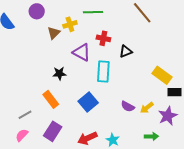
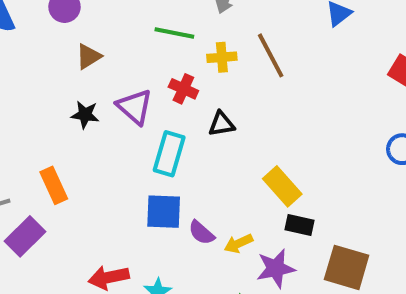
yellow cross: (70, 24) -> (222, 57), moved
black star: (59, 73) -> (85, 115), moved
blue square: (88, 102) -> (164, 212), moved, turned 30
purple rectangle: (53, 131) -> (25, 236), moved

